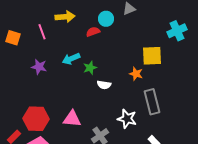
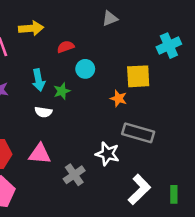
cyan circle: (106, 19) -> (85, 69), moved
cyan arrow: (71, 59) -> (38, 80), turned -78
white semicircle: (104, 85) -> (43, 112), moved
gray rectangle: (152, 102) -> (138, 133), turned -60

